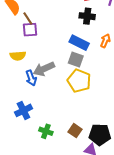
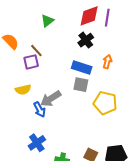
black cross: (87, 16) -> (86, 40), turned -35
brown line: (28, 18) -> (36, 51), moved
yellow pentagon: (79, 81) -> (105, 103), moved

